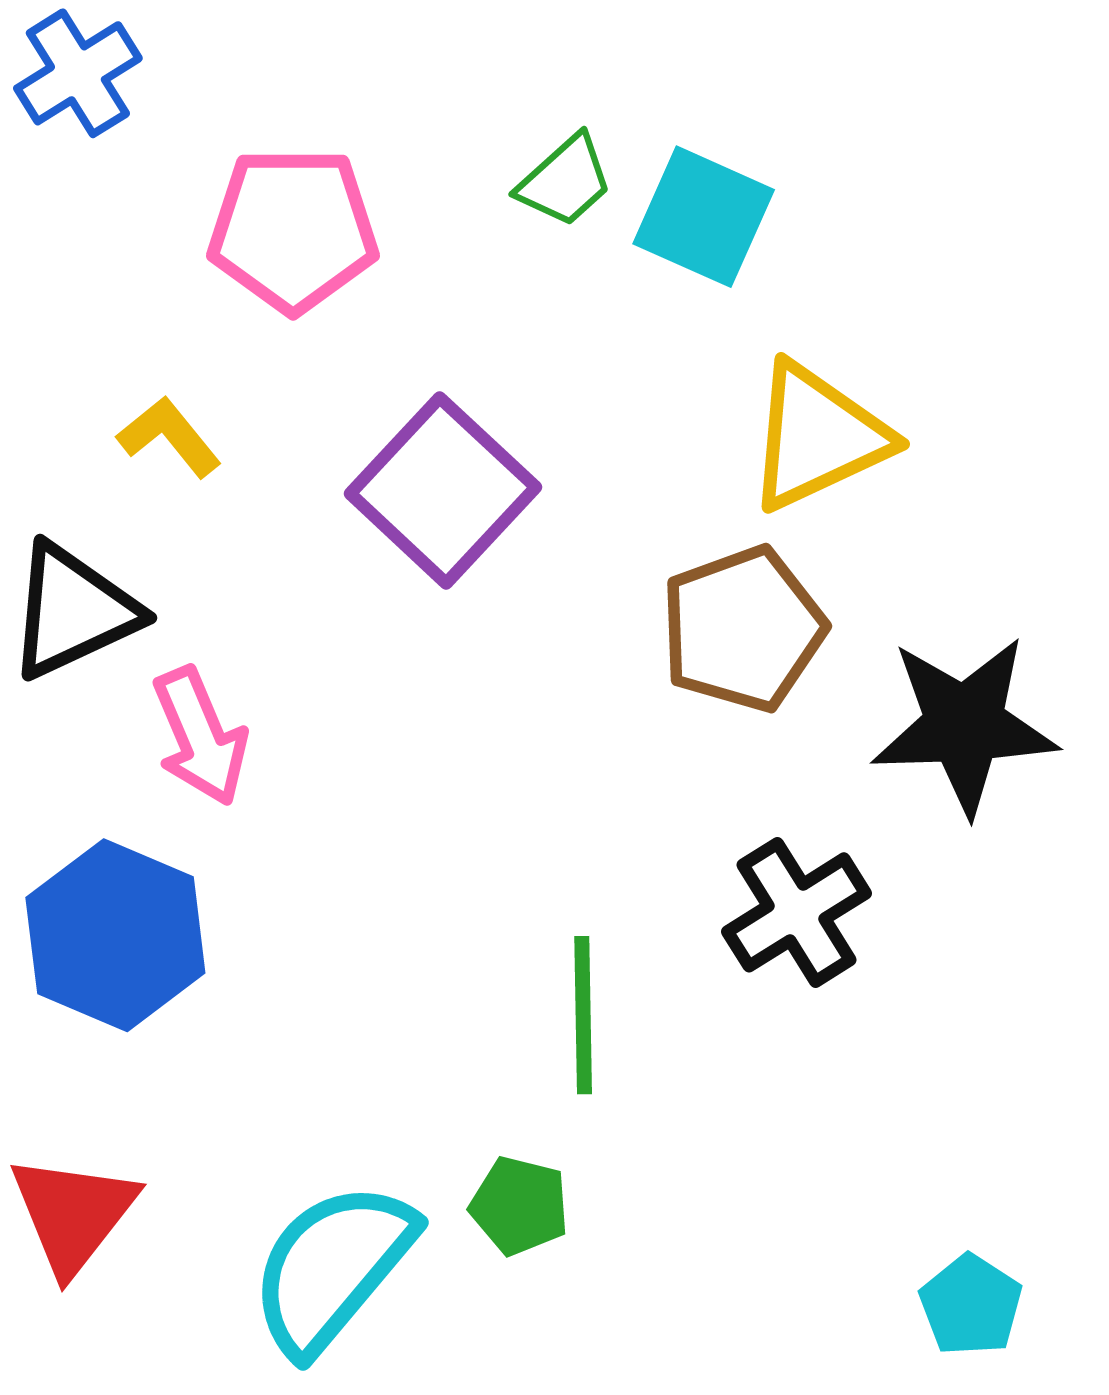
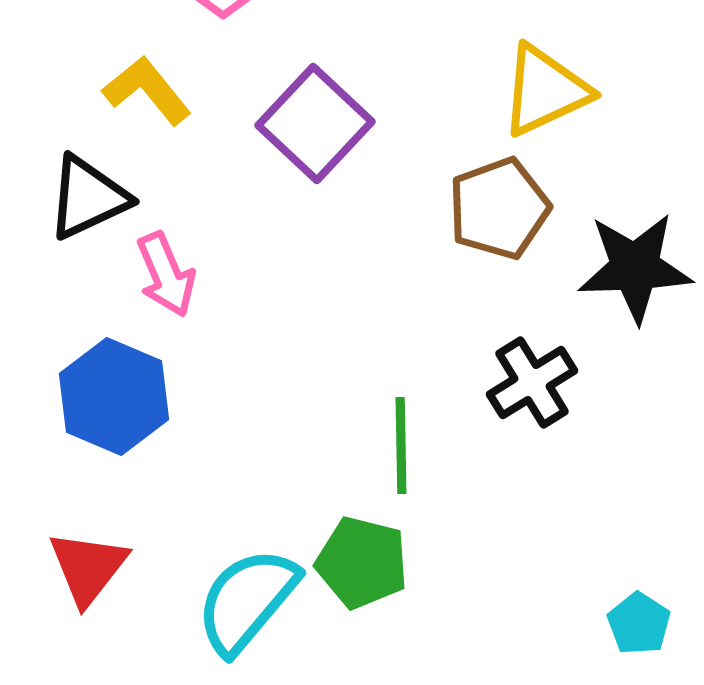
yellow L-shape: (169, 437) -> (147, 90), size x1.4
green pentagon: (520, 1206) -> (362, 562), size x1.5

